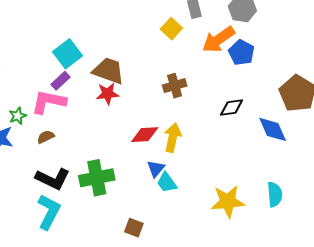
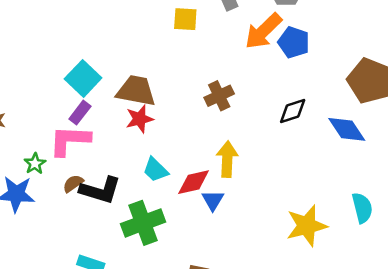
yellow square: (171, 29) -> (185, 19), moved, turned -30
red diamond: (145, 135) -> (194, 182), moved
black L-shape: (53, 179) -> (100, 190), moved
cyan trapezoid: (167, 183) -> (155, 170), moved

